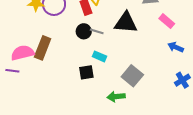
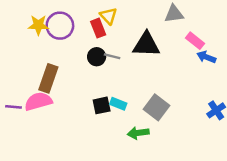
blue arrow: (176, 47) -> (206, 57), moved
pink semicircle: (23, 53) -> (38, 101), moved
cyan rectangle: (100, 56) -> (118, 104), moved

